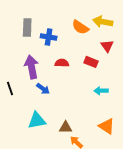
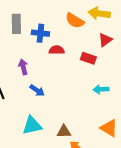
red triangle: (107, 46) -> (105, 40), turned 32
red semicircle: (62, 63) -> (57, 50), moved
purple arrow: (32, 67) -> (23, 67), size x0.6

